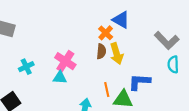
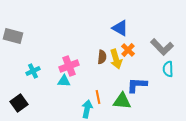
orange cross: (106, 33) -> (128, 50), moved
pink cross: (65, 61) -> (69, 66), turned 36
orange line: (107, 89) -> (98, 97), moved

